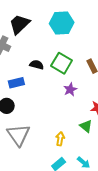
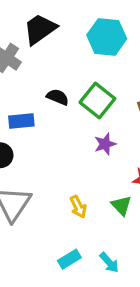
yellow arrow: (60, 139) -> (78, 207), moved, turned 136

